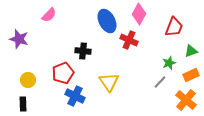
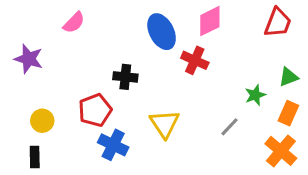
pink diamond: (139, 14) -> (210, 21), turned 35
red trapezoid: (174, 27) -> (278, 23), moved
orange rectangle: (191, 75) -> (288, 113), turned -42
gray line: (160, 82) -> (230, 127), moved

